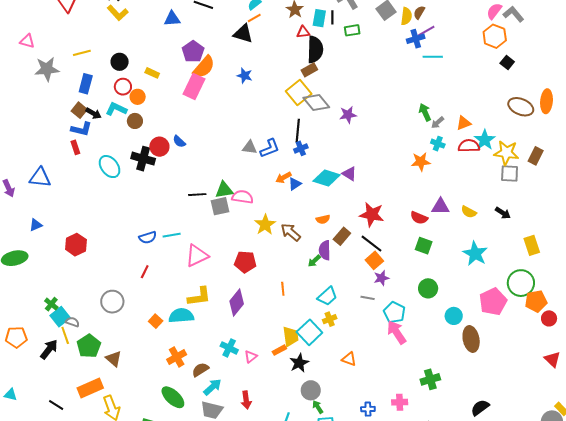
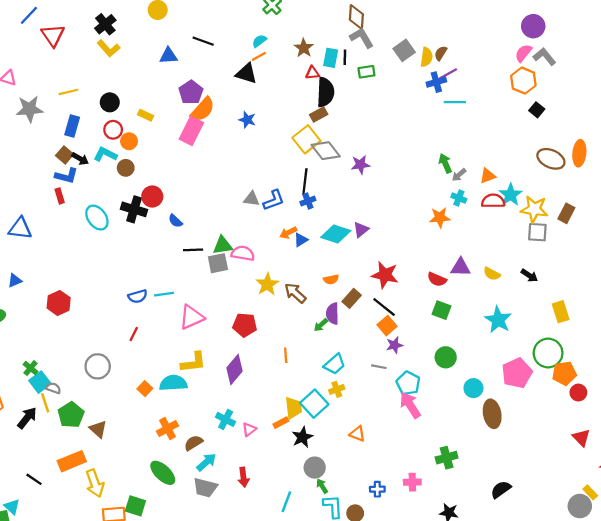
blue semicircle: (179, 141) -> (175, 221), moved
purple triangle: (349, 174) -> (361, 230), turned 49

